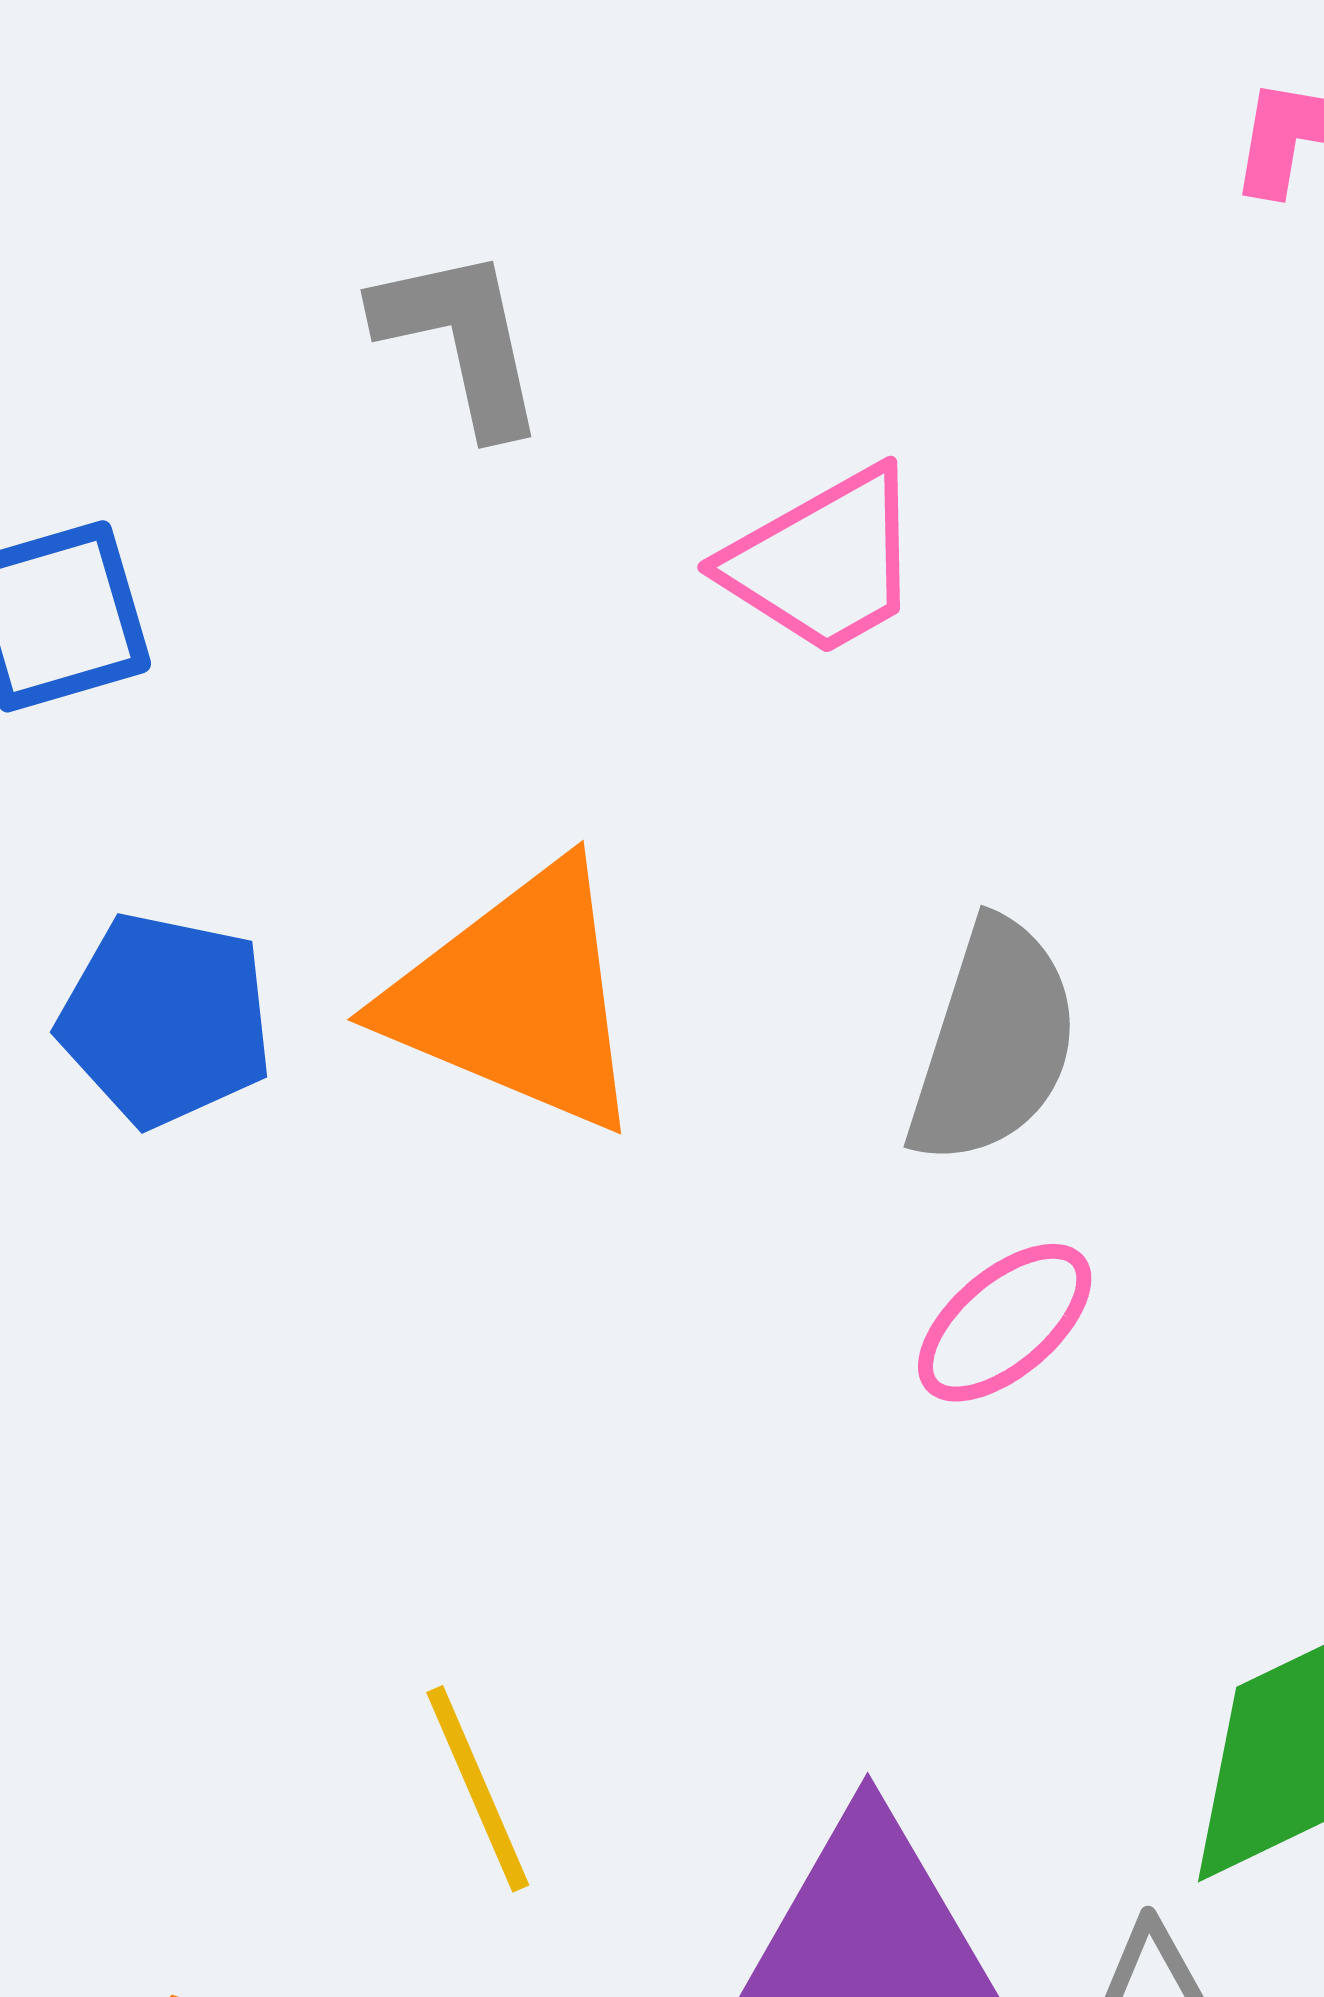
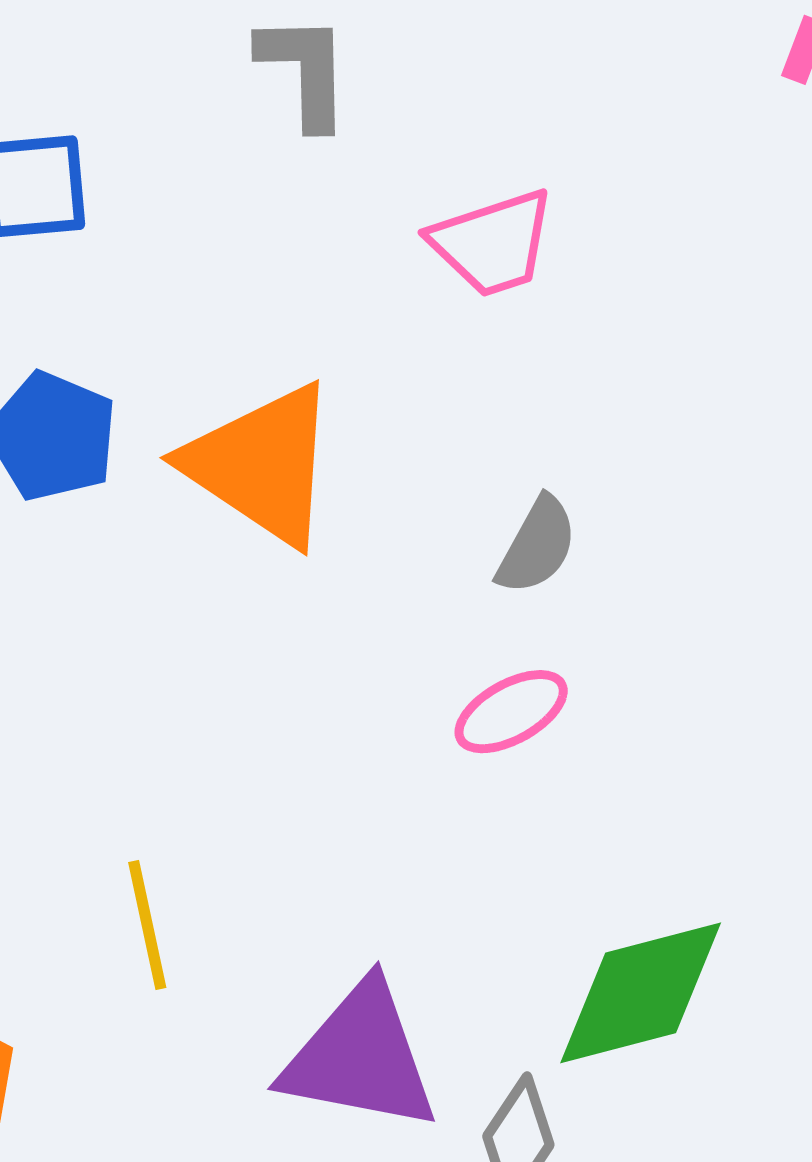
gray semicircle: (994, 1043) -> (537, 546), size x0.7

